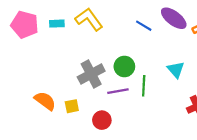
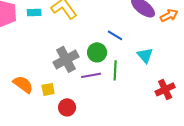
blue line: (144, 26) -> (115, 35), moved
red circle: (102, 120) -> (67, 107), moved

